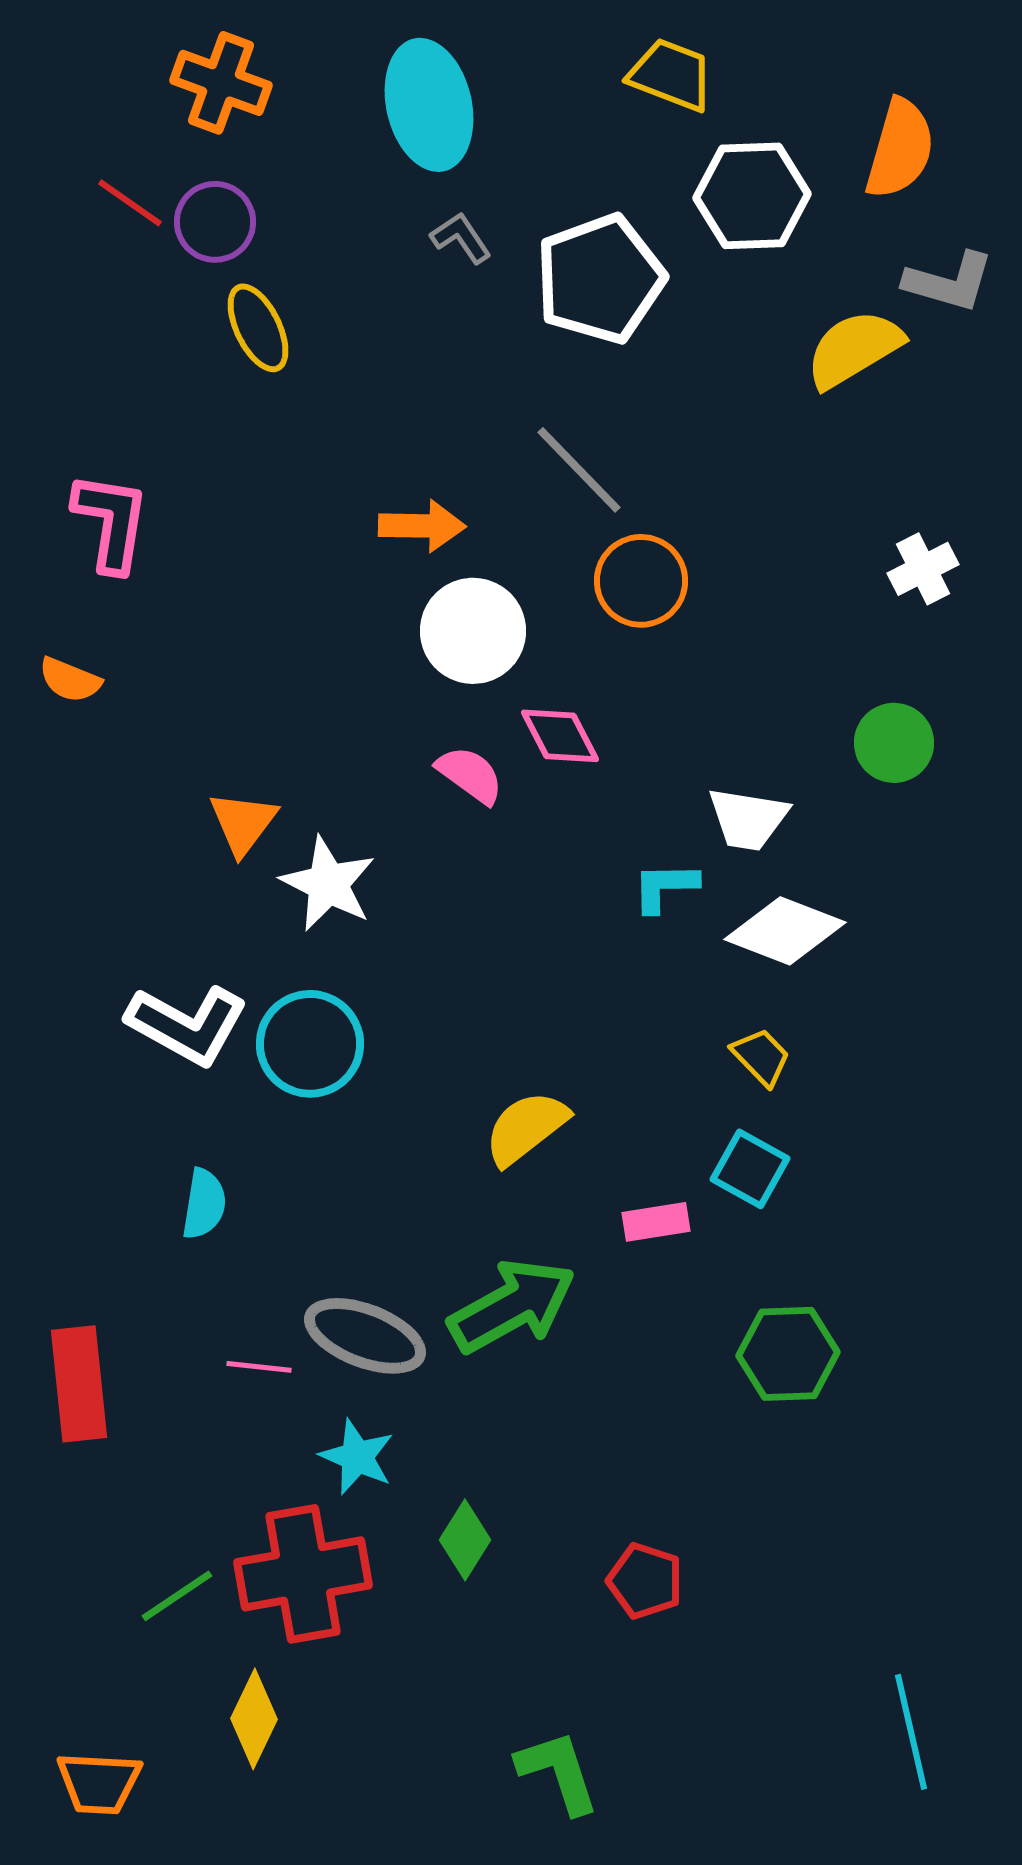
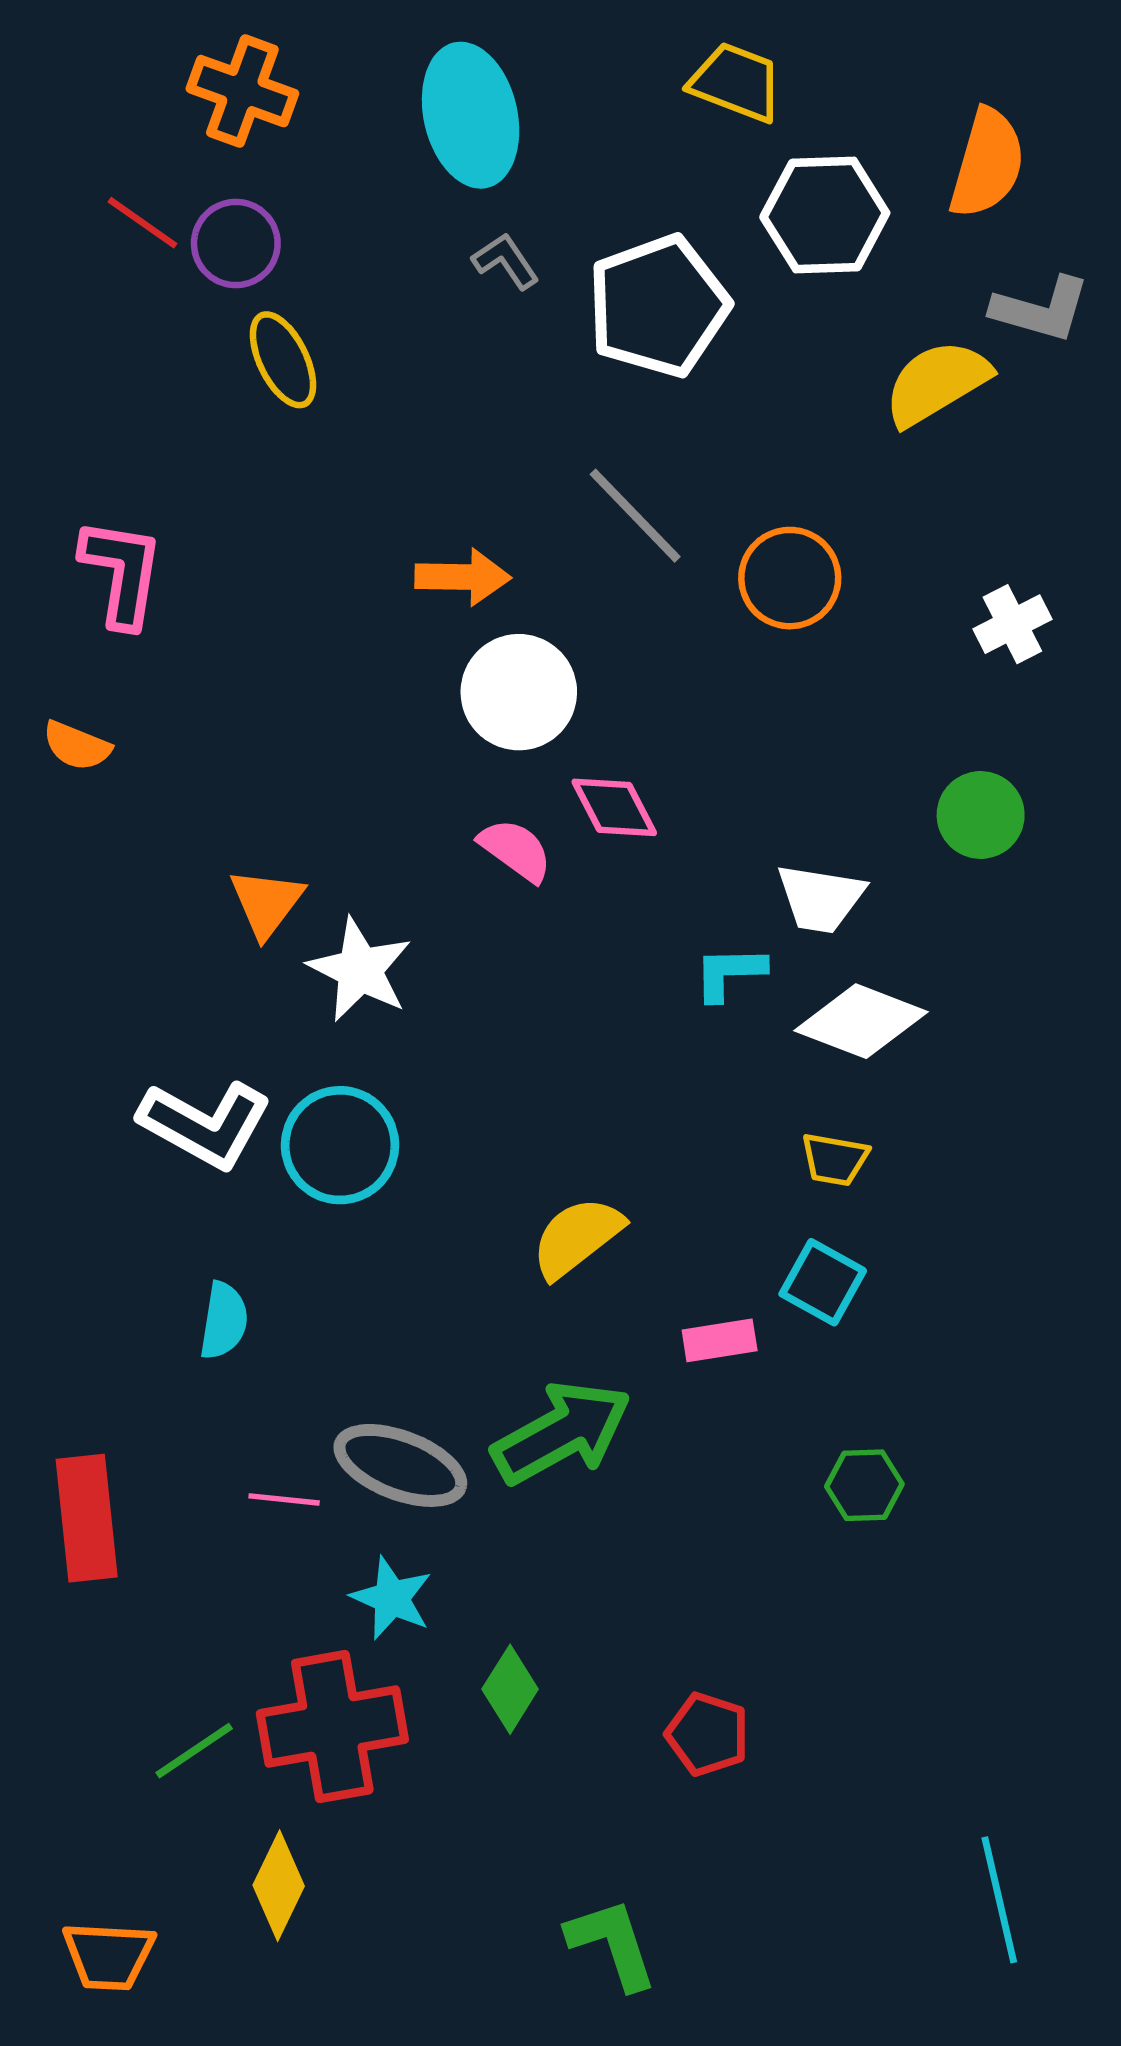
orange circle: (641, 581) -> (790, 578), moved
yellow trapezoid: (761, 1057) -> (835, 1159), turned 144
green hexagon: (788, 1354) -> (864, 1485), size x0.7

